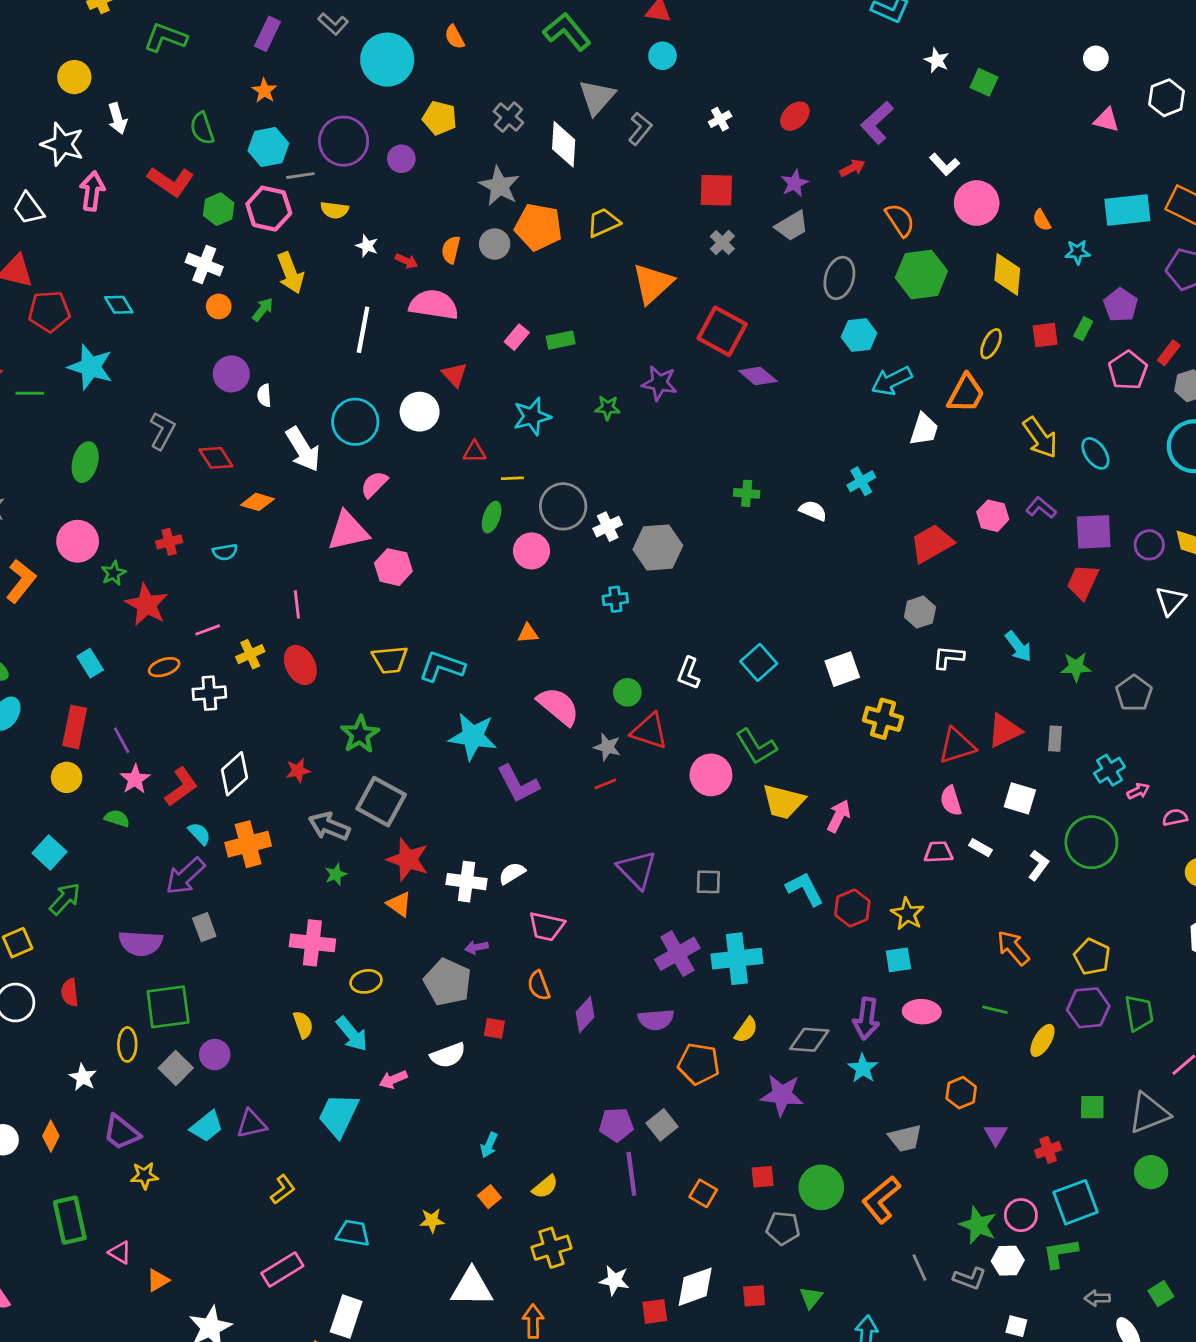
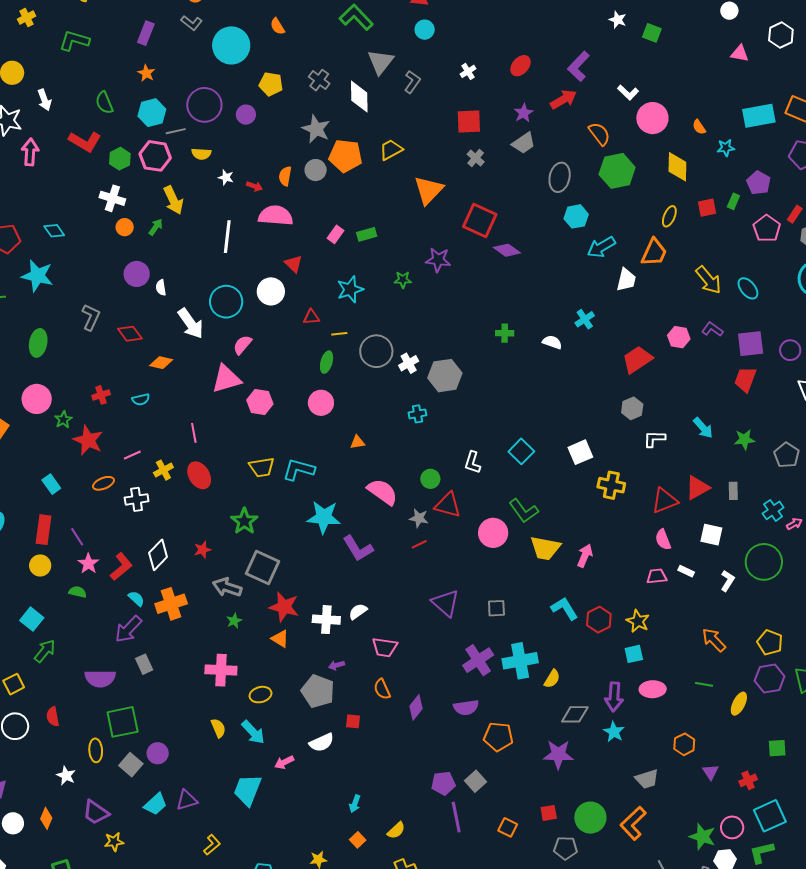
red arrow: (852, 168) -> (563, 99), size x1.5
pink circle: (531, 551) -> (321, 403), moved
yellow semicircle: (746, 1030) -> (552, 679), moved

